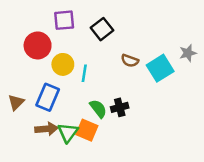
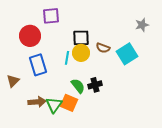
black square: (102, 29) -> (81, 38), moved, turned 36
gray star: (188, 53) -> (142, 25), moved
yellow circle: (63, 64) -> (81, 53), moved
blue rectangle: (48, 97) -> (38, 65), moved, turned -40

